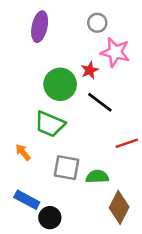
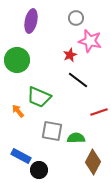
green circle: (60, 84) -> (17, 60), moved
orange arrow: (23, 152) -> (18, 111), moved

